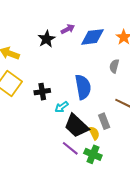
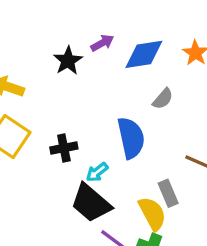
gray semicircle: (114, 66) -> (163, 99), moved, turned -152
black trapezoid: (76, 126) -> (91, 203), moved
yellow semicircle: (94, 133) -> (152, 214), size x1.5

